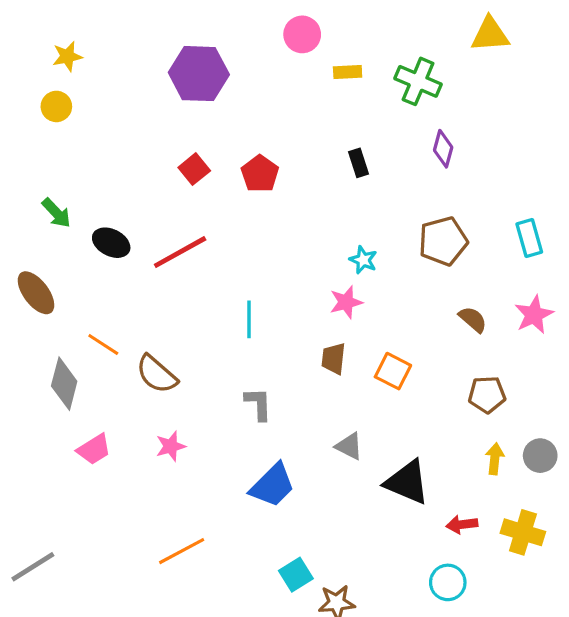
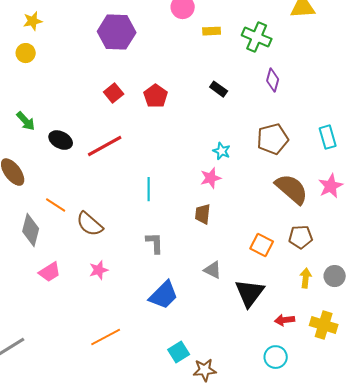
black rectangle: (359, 163) -> (219, 89), turned -36
brown semicircle: (473, 319) -> (292, 189), size x1.8
orange square: (393, 371) -> (262, 245), moved
black triangle: (407, 482) -> (250, 293), turned 44

